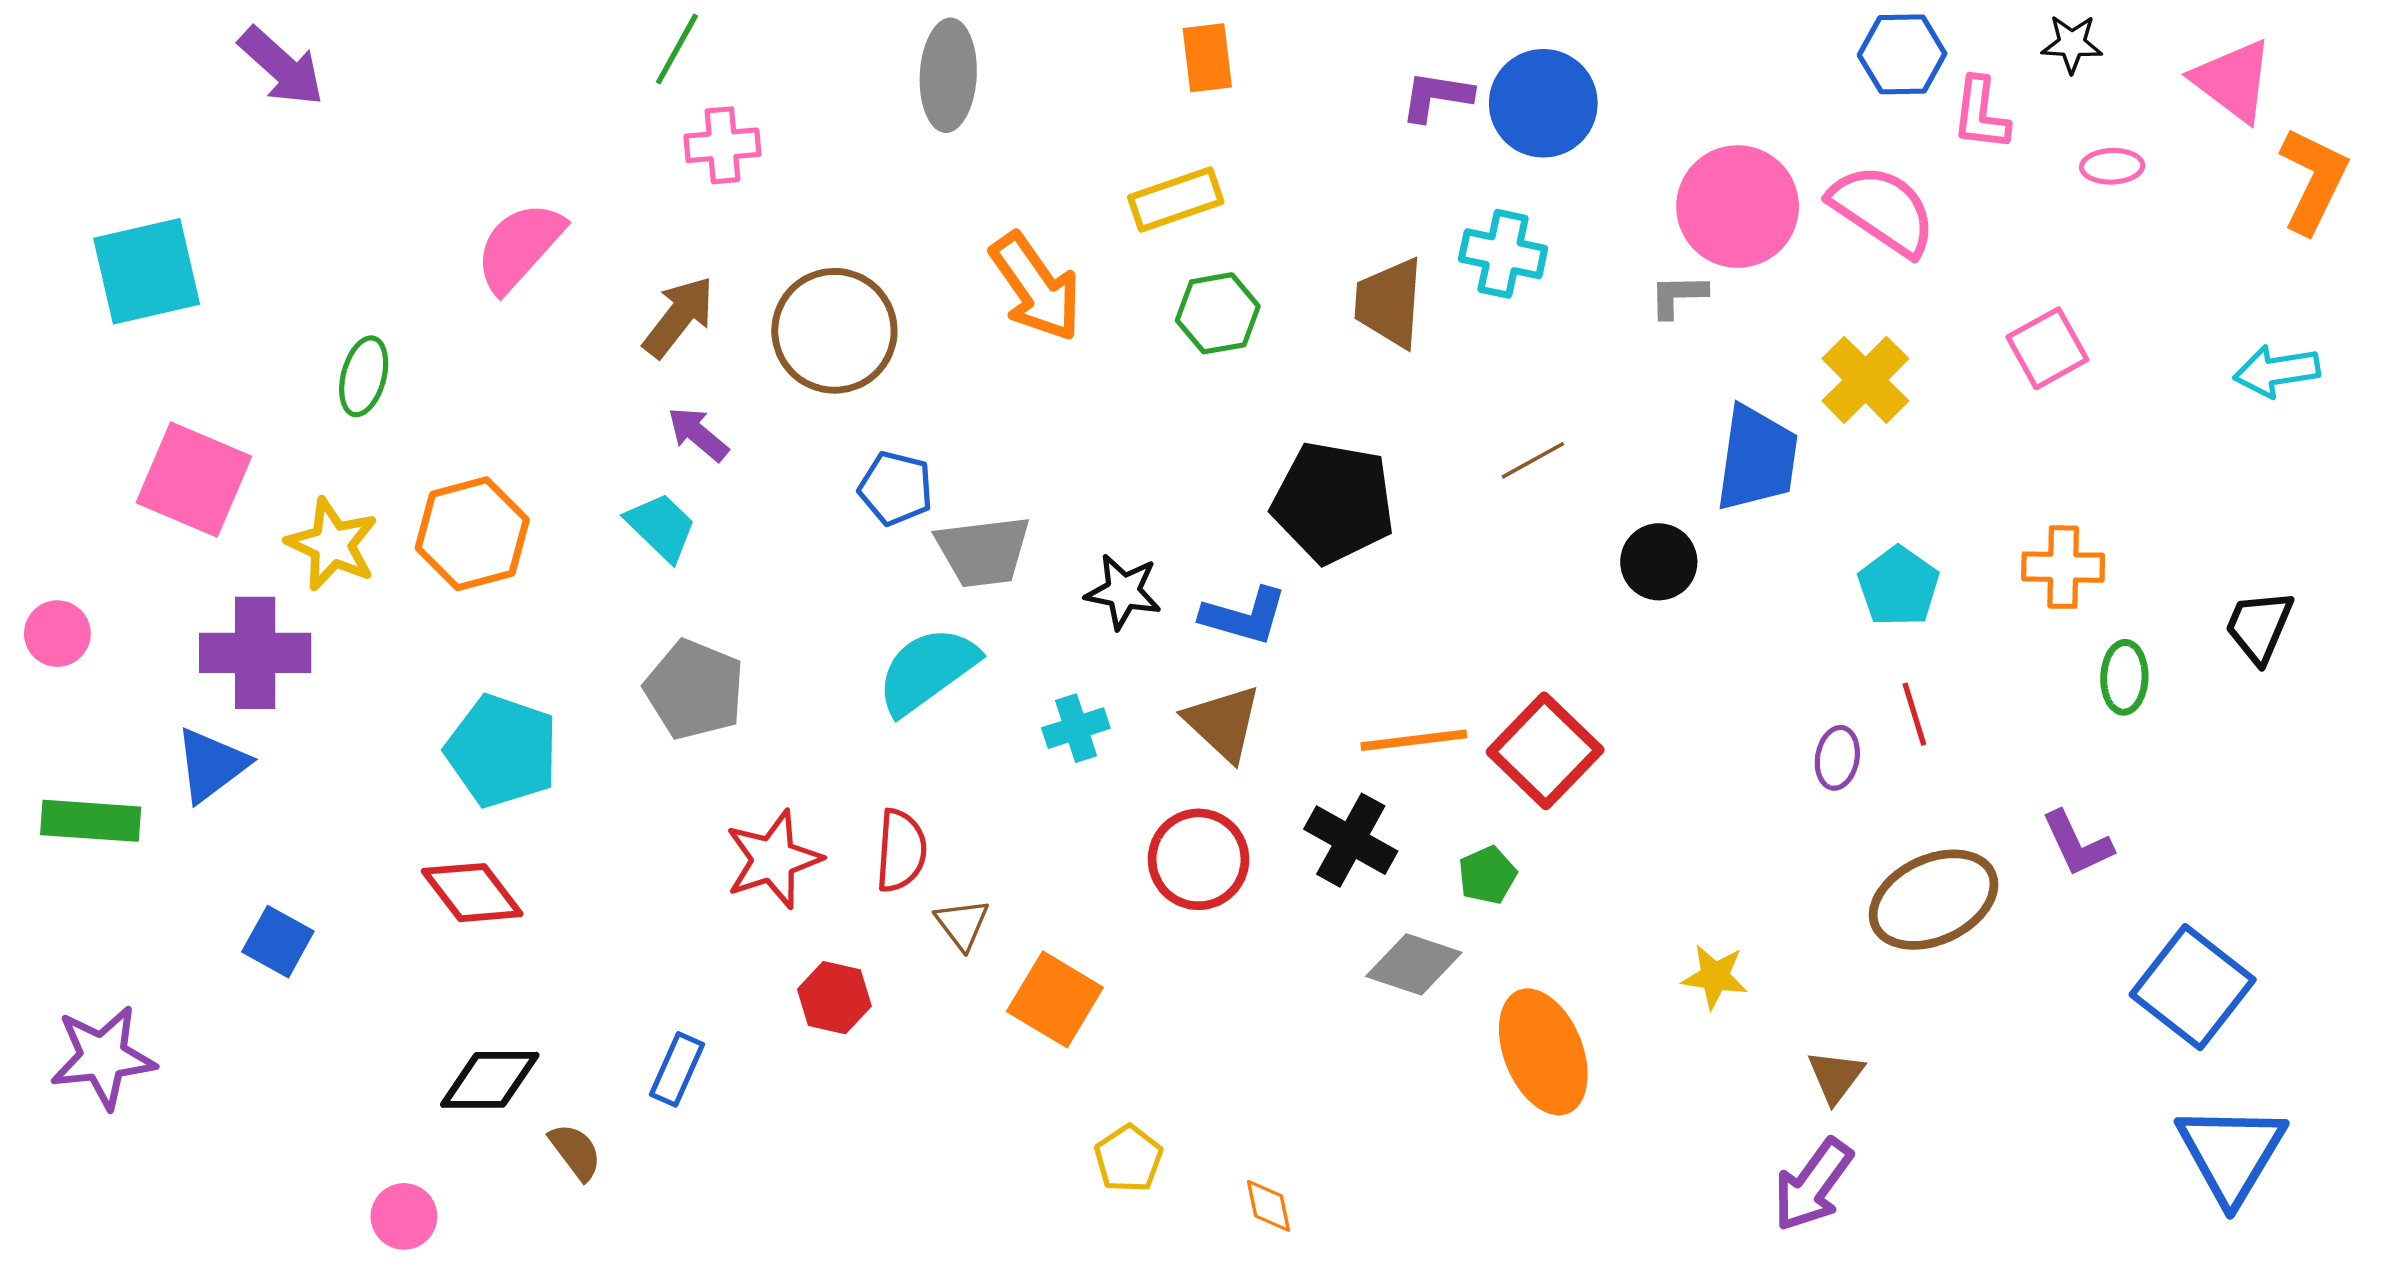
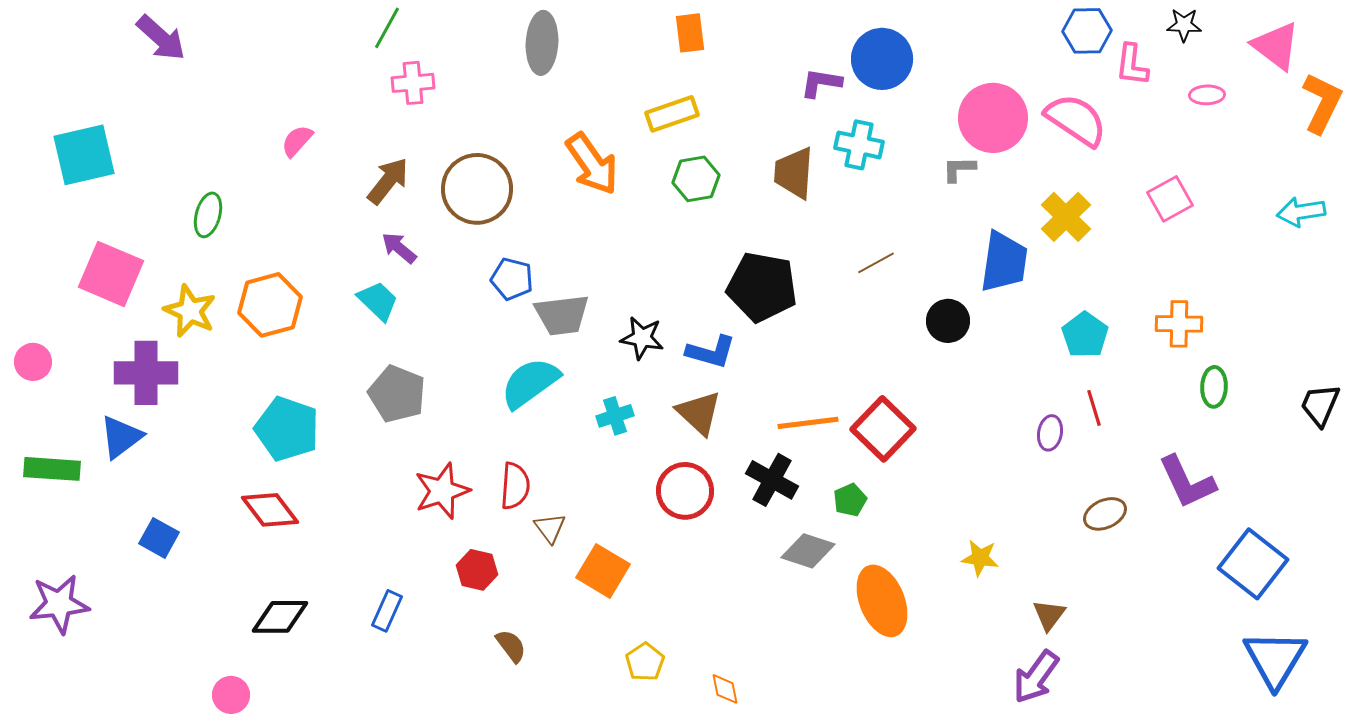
purple L-shape: (1437, 96) -> (821, 83), moved
pink semicircle: (519, 247) -> (297, 141), size x0.6
black trapezoid: (2259, 627) -> (1320, 405), moved
purple L-shape: (2077, 844) -> (1187, 482), size x1.4
brown ellipse: (1934, 900) -> (1105, 514), size x0.6
brown semicircle: (575, 1152) -> (511, 646), moved

